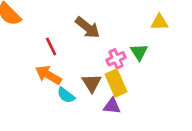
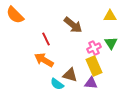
yellow triangle: (159, 22) -> (110, 16), moved
brown triangle: (92, 83) -> (70, 75), moved, turned -42
cyan semicircle: (66, 95) -> (57, 84), moved

